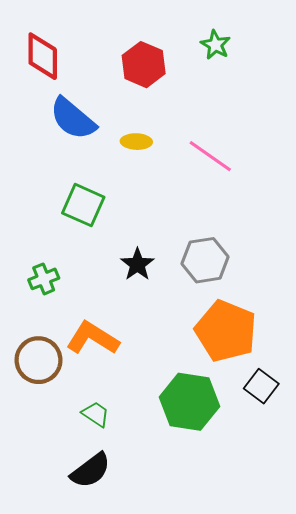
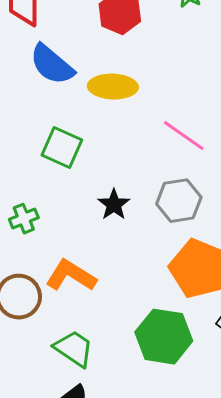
yellow ellipse: (136, 142) -> (113, 87), size x1.6
pink line: (210, 156) -> (184, 136), moved
green trapezoid: (96, 414) -> (74, 349), size x1.5

